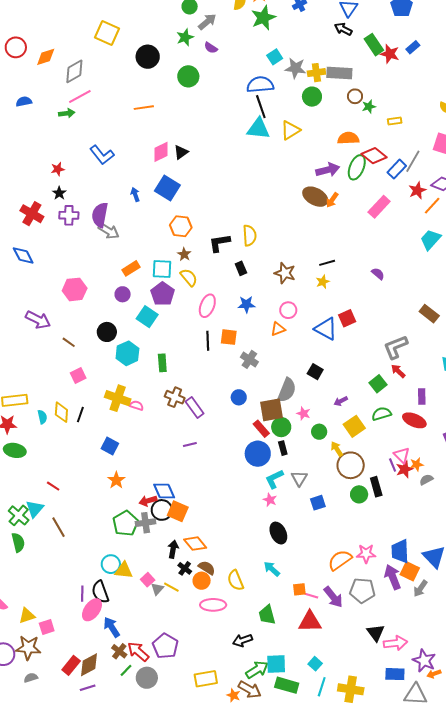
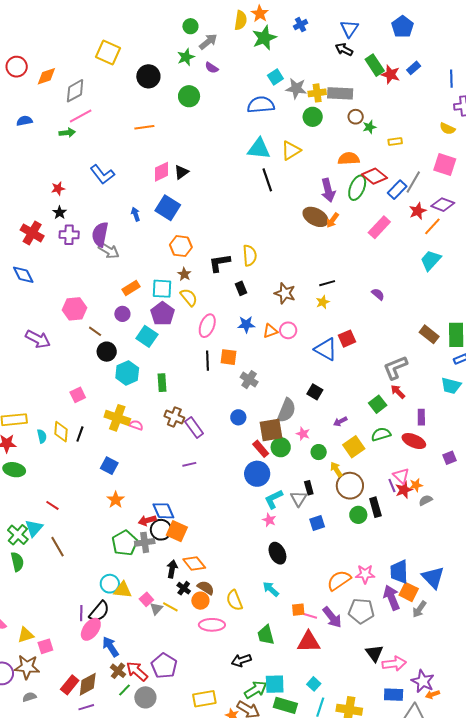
black line: (261, 107) -> (267, 180), moved
purple arrow: (328, 170) -> (328, 190), turned 90
orange triangle: (278, 329) -> (270, 331), moved
brown line: (69, 342) -> (95, 331), moved
black rectangle: (283, 448) -> (309, 488), moved
black semicircle: (100, 592) -> (99, 611), turned -120

